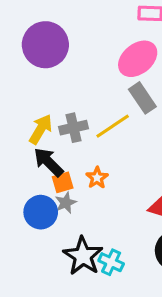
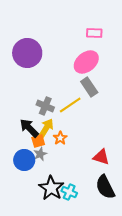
gray cross: (74, 128) -> (45, 106), turned 36
yellow arrow: (41, 129) -> (46, 128), moved

